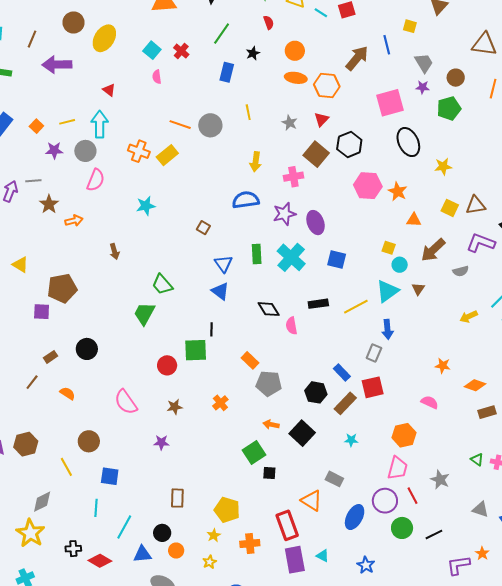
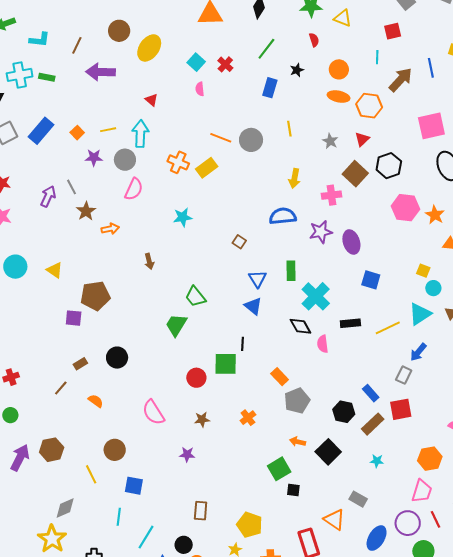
cyan line: (321, 13) -> (377, 57), moved, turned 56
gray line: (33, 181) -> (72, 187), turned 63
cyan cross: (291, 257) -> (316, 296), moved
blue arrow: (387, 329) -> (418, 352), turned 42
gray pentagon: (269, 384) -> (297, 401), turned -30

